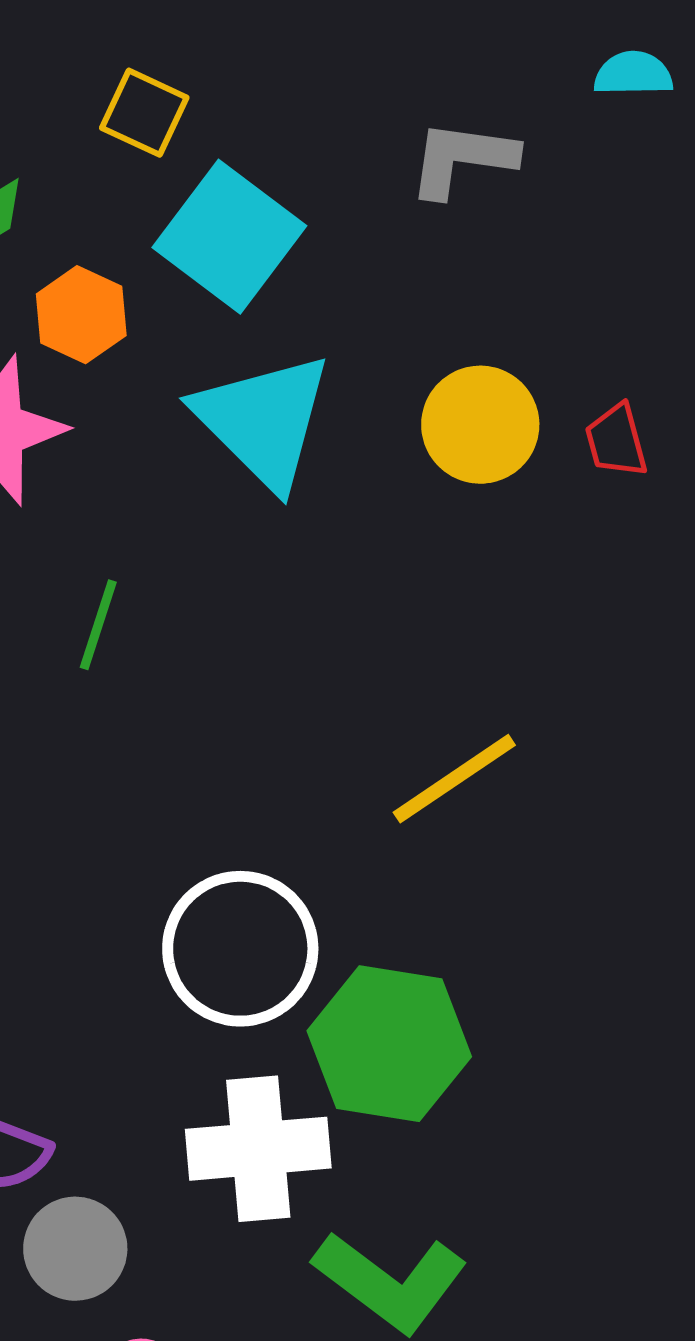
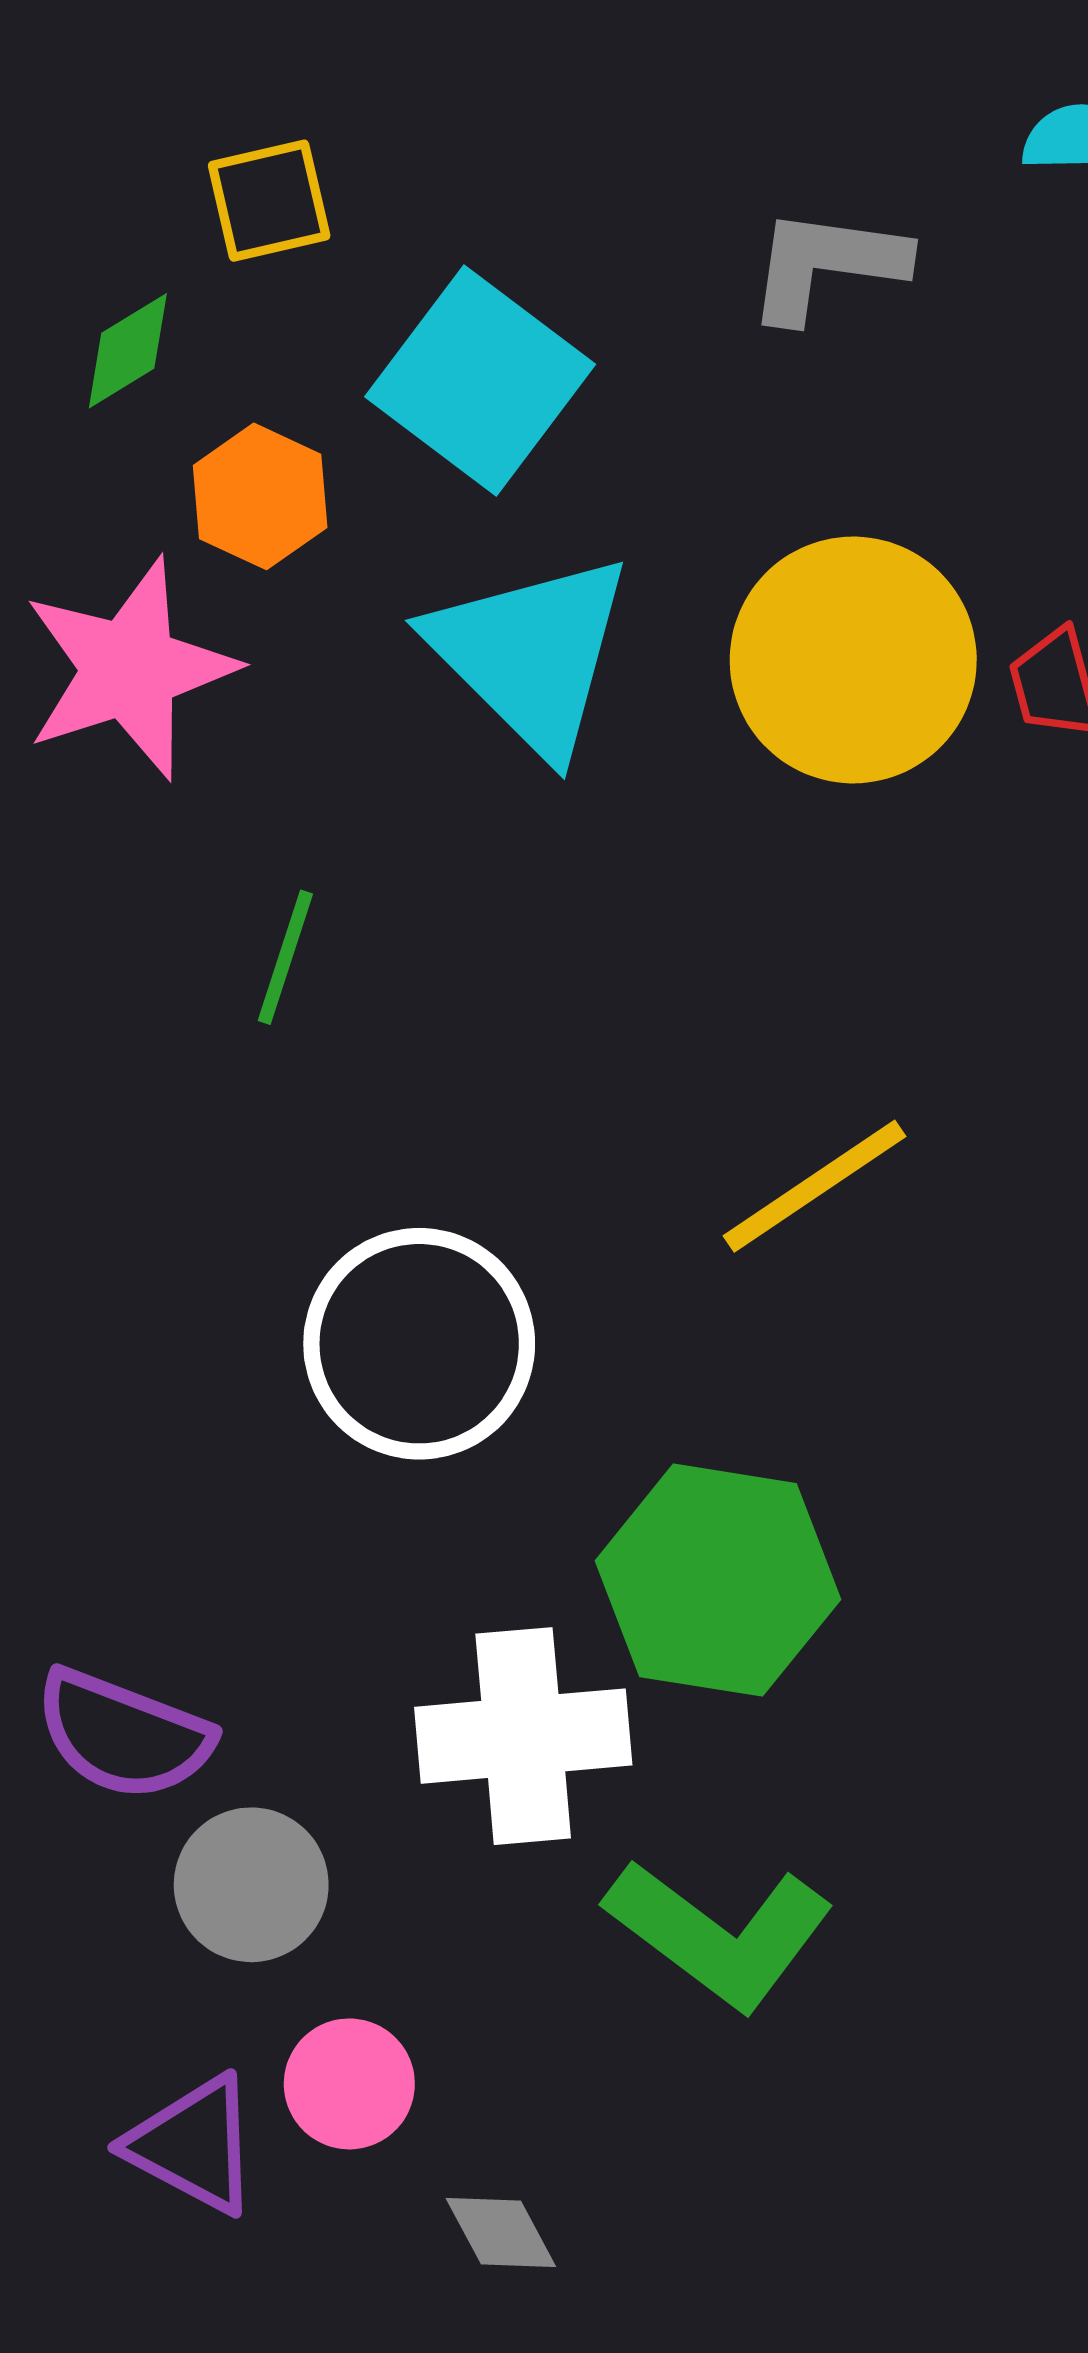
yellow square: (144, 113) -> (269, 201), moved, turned -38
yellow circle: (480, 425) -> (853, 660), size x1.4
white circle: (240, 949) -> (419, 1344), moved

